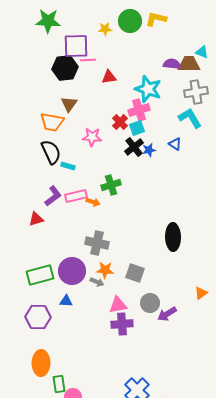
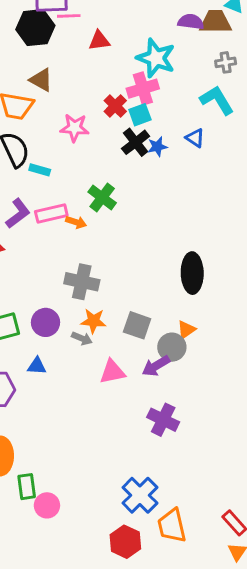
gray cross: (196, 92) -> (226, 62), size x0.6
brown triangle: (69, 104) -> (41, 80), turned -36
green cross: (111, 185) -> (102, 197), turned -36
purple circle: (72, 271) -> (46, 322), size x0.7
orange triangle: (201, 293) -> (186, 330), moved
gray circle: (150, 303) -> (172, 347), moved
purple arrow: (167, 314) -> (156, 366), moved
purple cross: (122, 324) -> (163, 420), moved, turned 30

